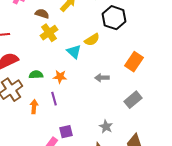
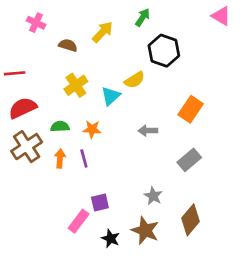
yellow cross: (49, 33) -> (76, 85), moved
cyan triangle: (74, 52) -> (111, 96), turned 35
orange arrow: (34, 107) -> (60, 159), moved

